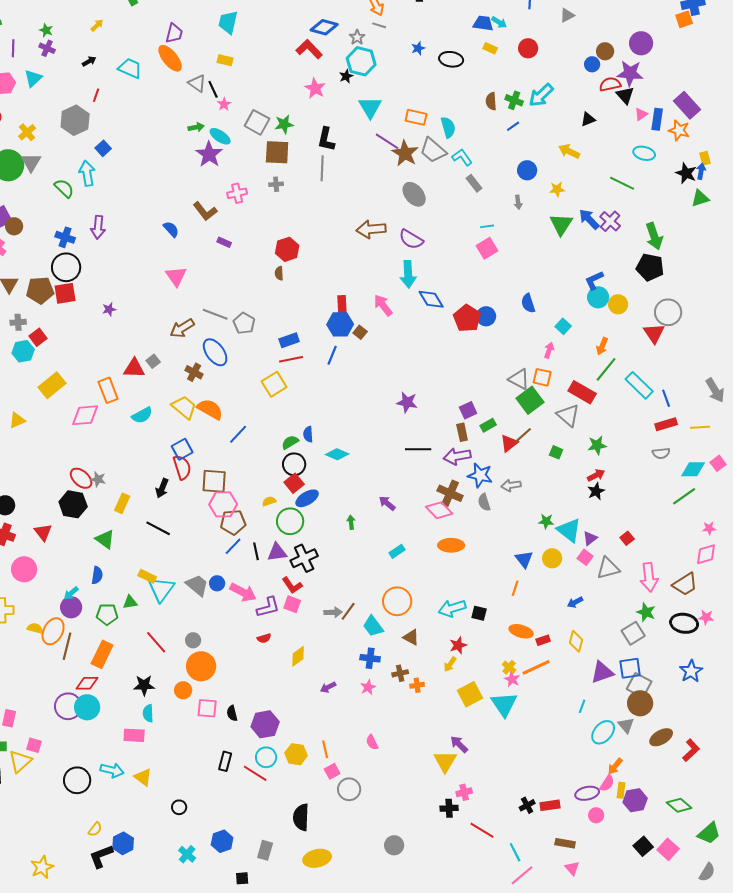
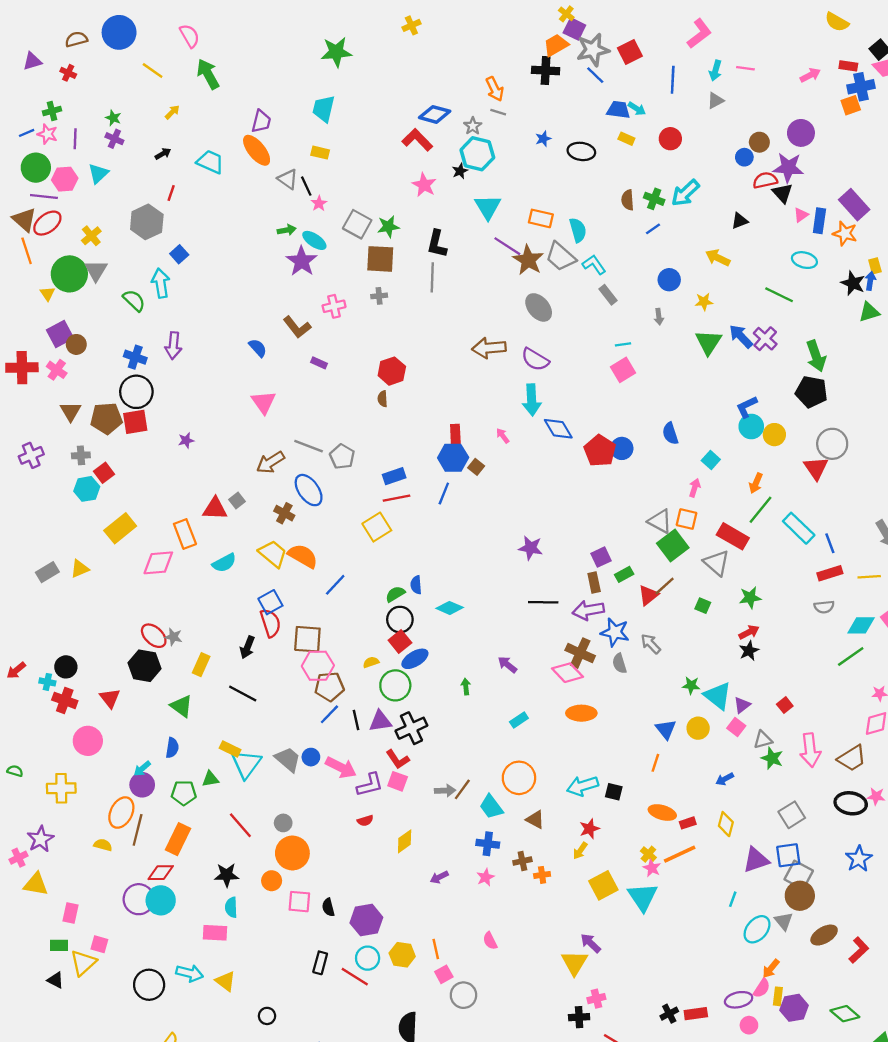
pink arrow: (383, 305) -> (503, 436), size x0.6
gray arrow: (511, 485) -> (651, 644), turned 54
gray triangle: (608, 568) -> (763, 740), size x0.7
green star: (646, 612) -> (772, 758), moved
yellow semicircle: (35, 628) -> (103, 845), moved

